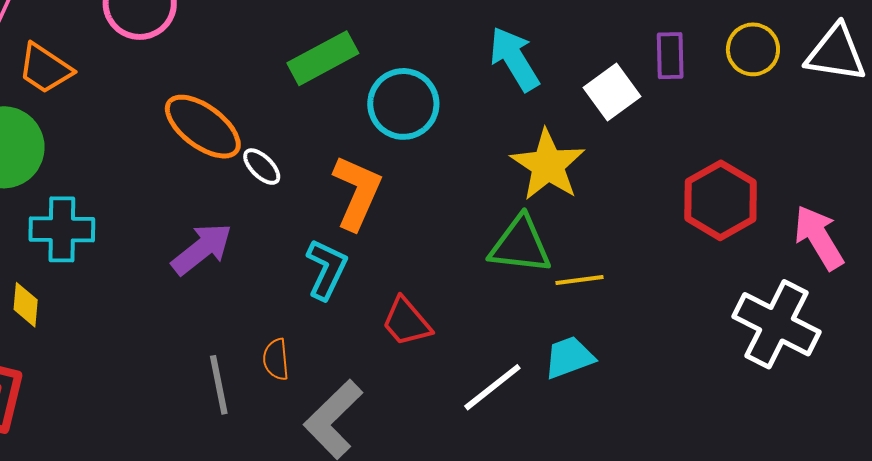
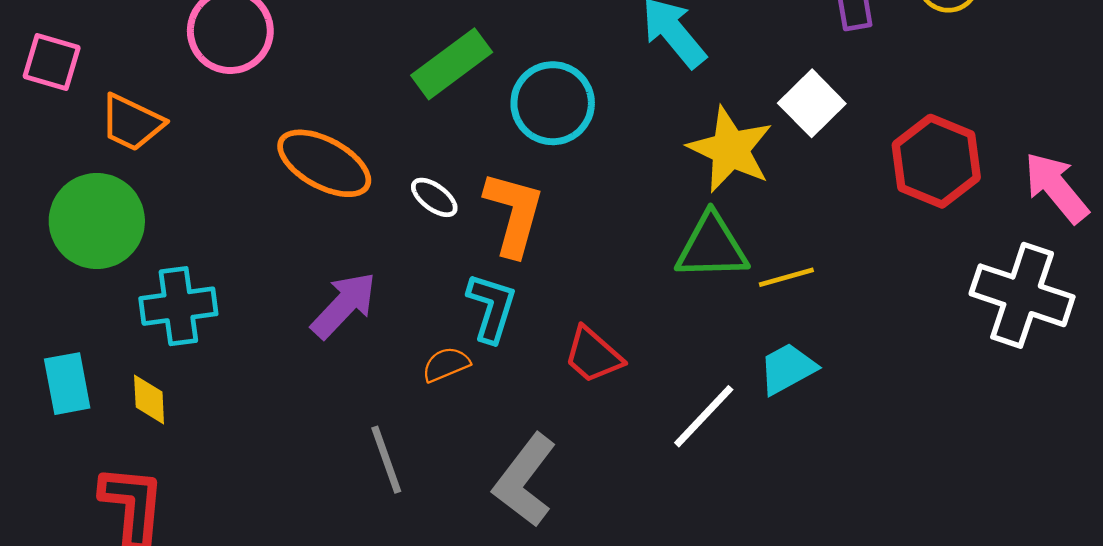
white square: (612, 92) -> (812, 103), moved
white ellipse: (262, 167) -> (434, 197), moved
orange semicircle: (276, 359) -> (446, 364), moved, turned 81

